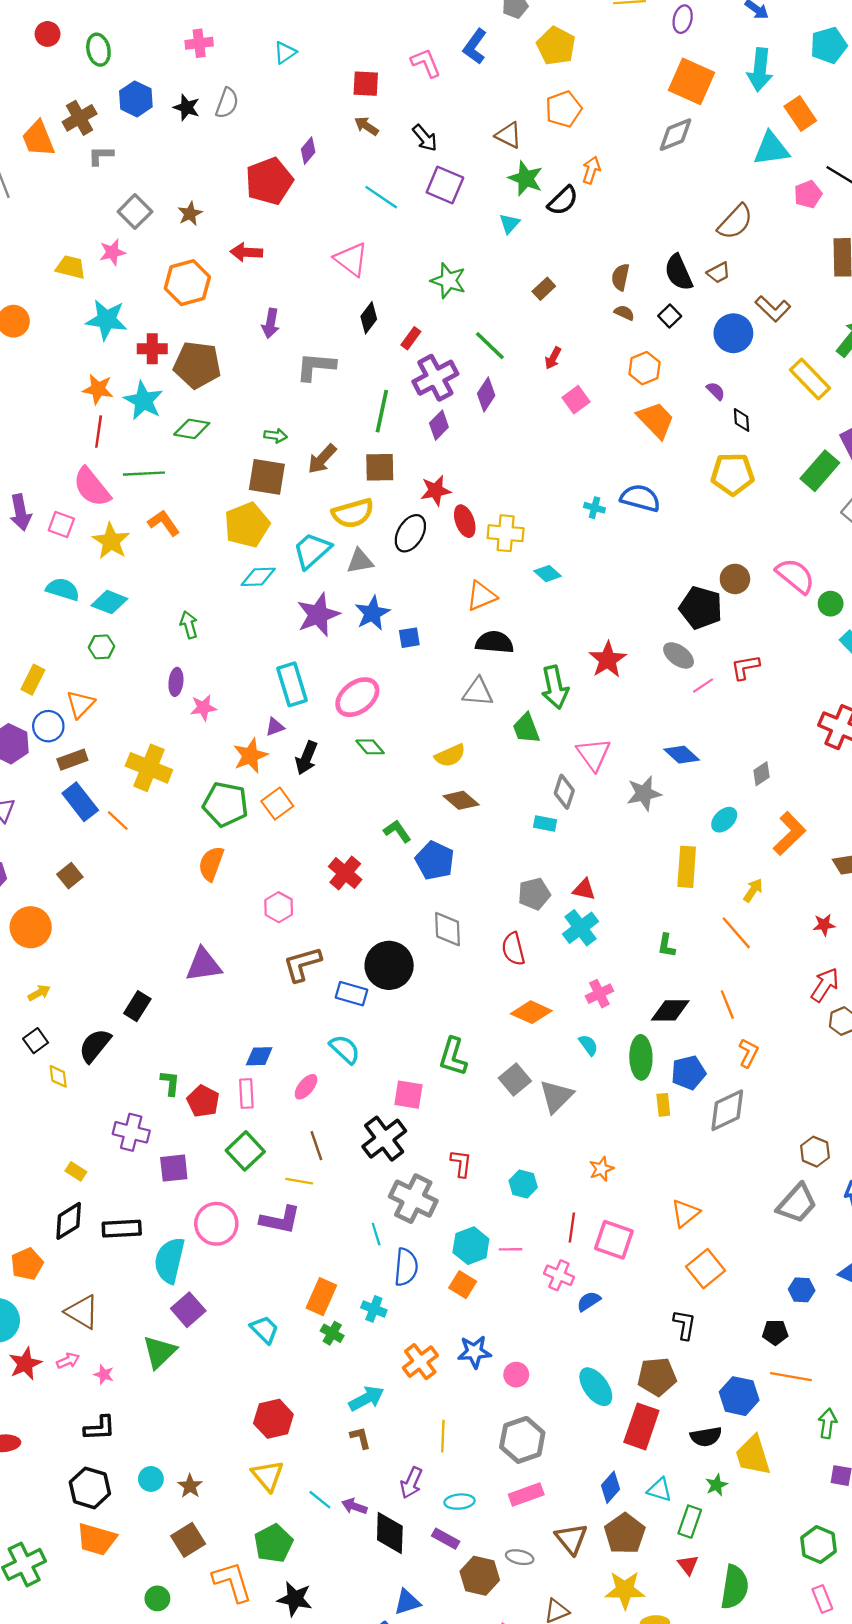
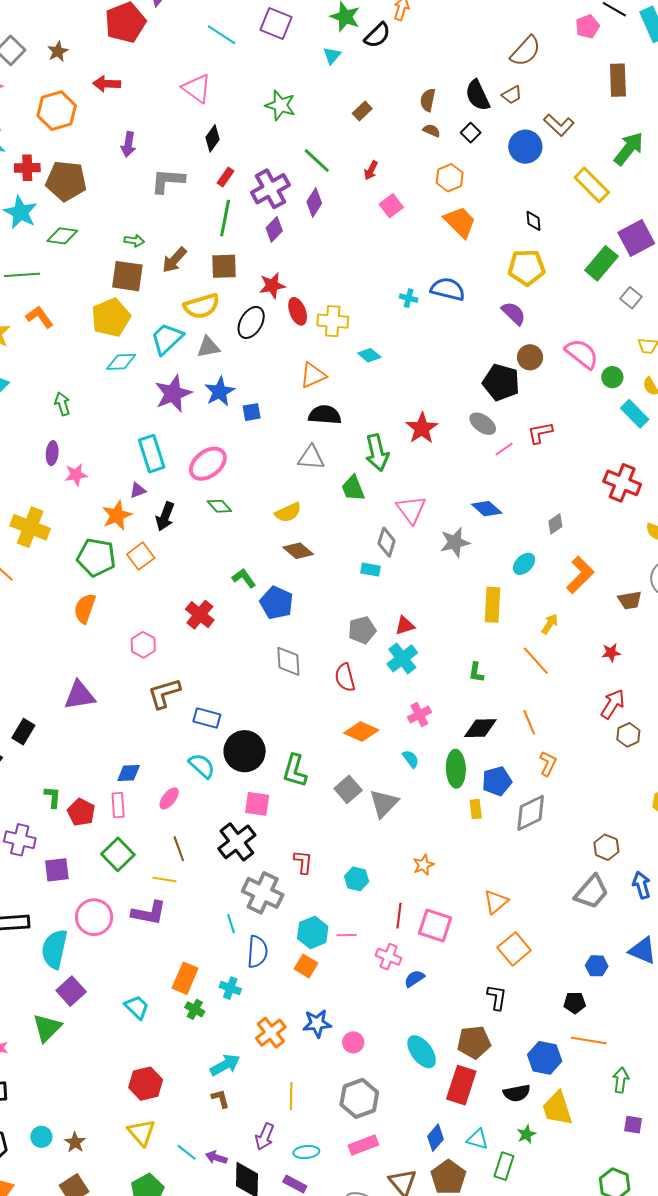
red rectangle: (411, 338) -> (225, 177), moved
purple semicircle: (716, 391) -> (514, 313), moved, size x1.5
red triangle: (584, 889) -> (405, 626), turned -30
black circle: (389, 965) -> (245, 751), moved

